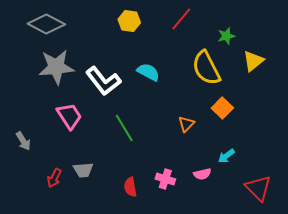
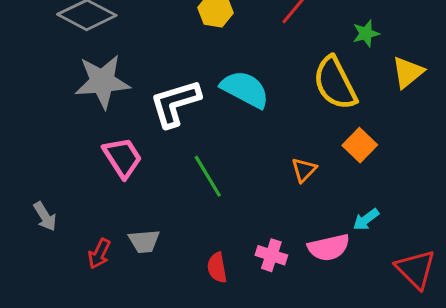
cyan semicircle: (148, 72) -> (245, 89), size x1.4
white L-shape: (103, 81) -> (175, 103), turned 111
gray arrow: (23, 141) -> (45, 216), moved
pink semicircle: (202, 174) -> (329, 247), size x1.5

